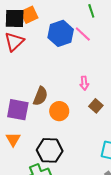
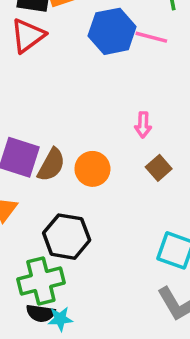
pink line: (83, 34) -> (151, 37), turned -36
brown semicircle: (40, 96) -> (51, 165), moved

